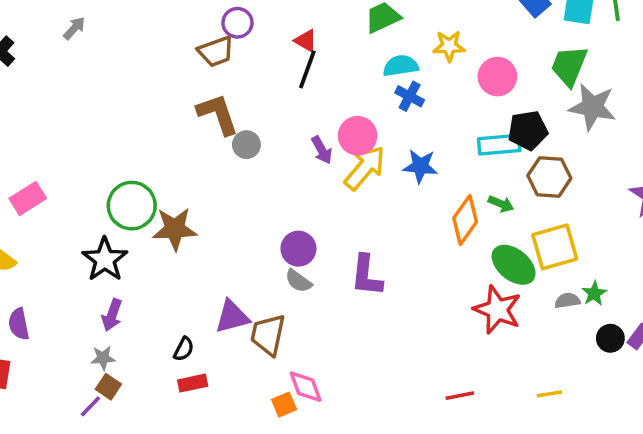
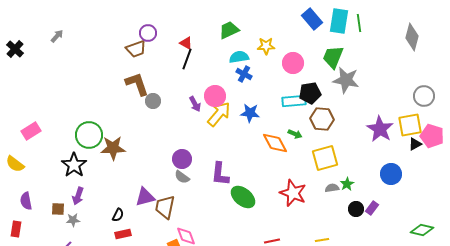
orange diamond: (465, 220) -> (275, 143), turned -64
green ellipse: (514, 265) -> (243, 197), moved
brown square: (108, 387) -> (58, 209), moved, turned -32

